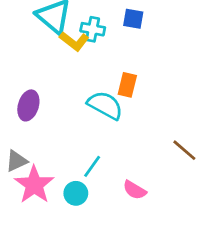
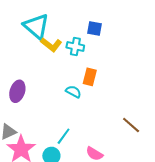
cyan cross: (93, 29) -> (75, 47), moved
cyan semicircle: (105, 105) -> (73, 92), size x0.6

